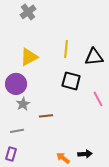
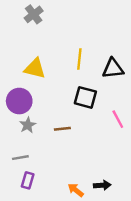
yellow triangle: (29, 57) -> (35, 69), turned 42
brown line: (46, 116) -> (62, 129), moved
purple rectangle: (11, 154) -> (28, 180), moved

